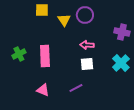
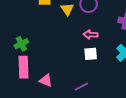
pink rectangle: (45, 56) -> (23, 67), moved
purple line: (76, 88) -> (81, 86), moved

